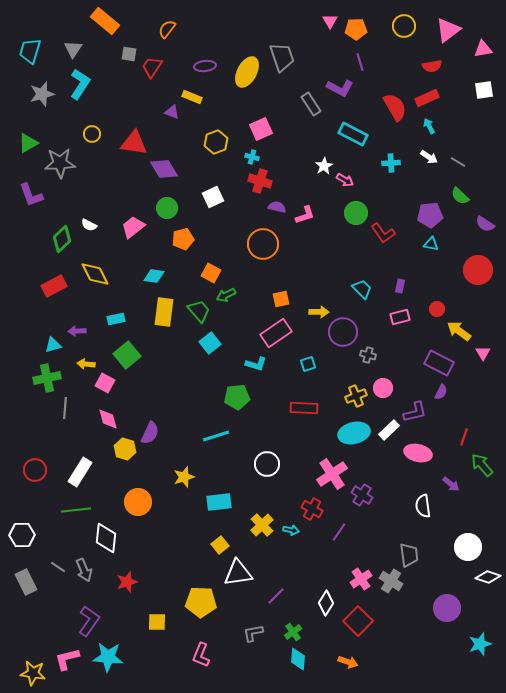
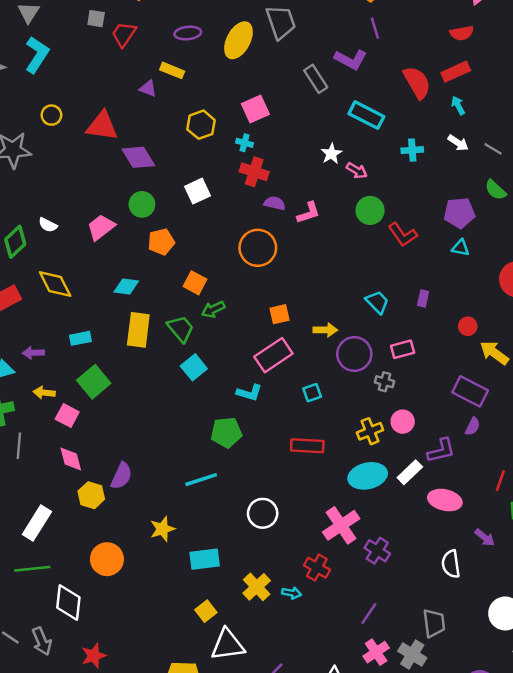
pink rectangle: (400, 317) -> (403, 349), moved
purple line: (339, 532) -> (369, 613), moved

